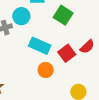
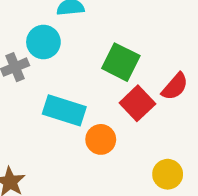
green square: (63, 15) -> (121, 62), moved
cyan rectangle: (40, 46) -> (64, 110), moved

